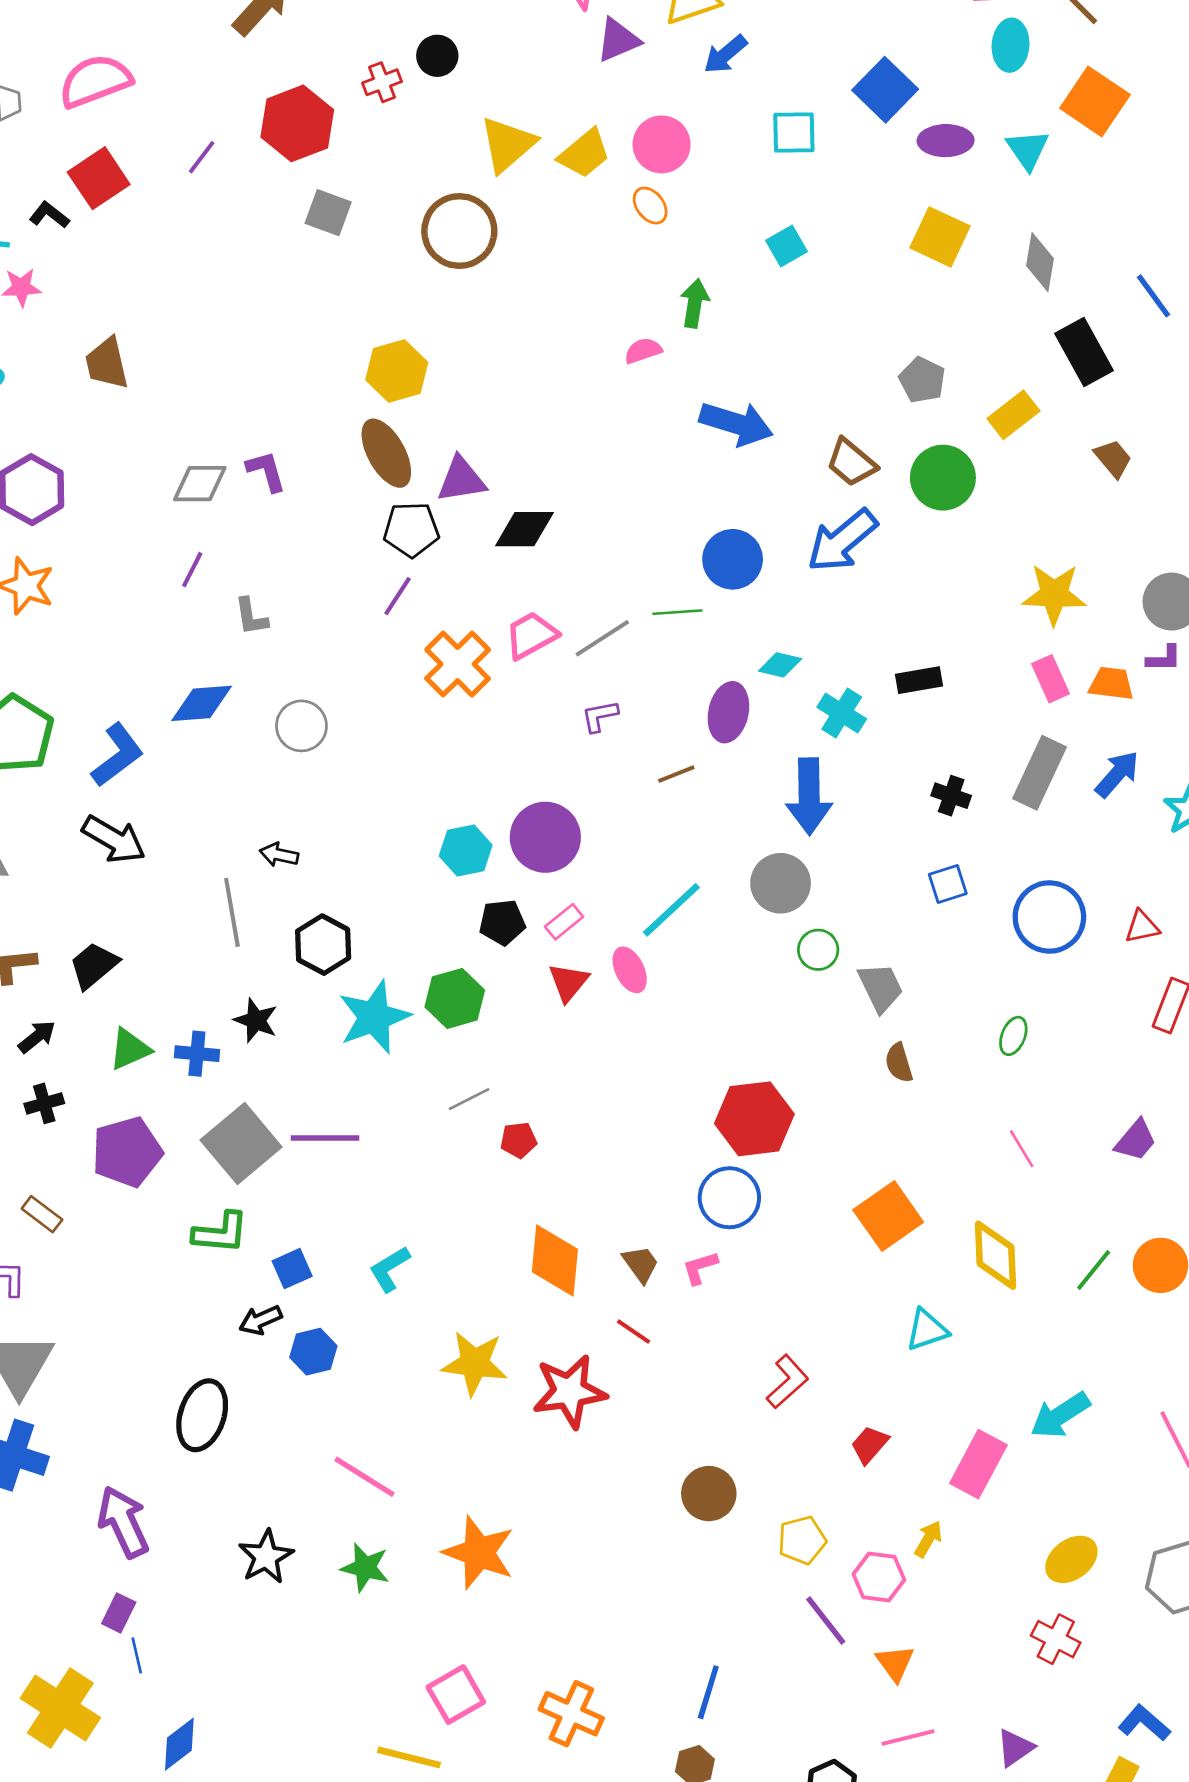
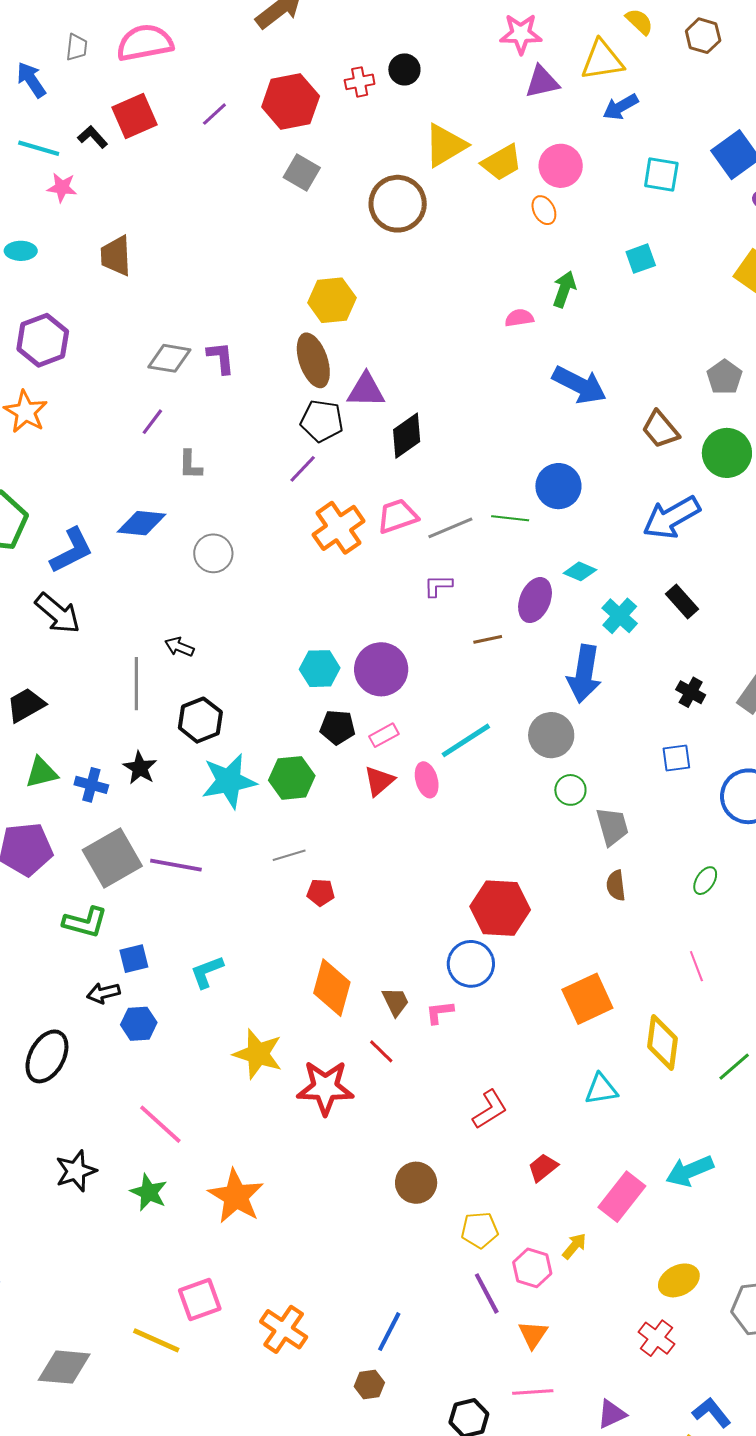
black diamond: (524, 529) -> (407, 436), turned -45
blue arrow: (842, 541) -> (671, 517), moved
black rectangle: (919, 680) -> (682, 601), turned 48

